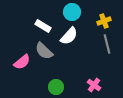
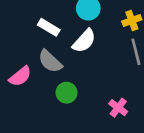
green circle: (56, 87) -> (66, 93), moved

